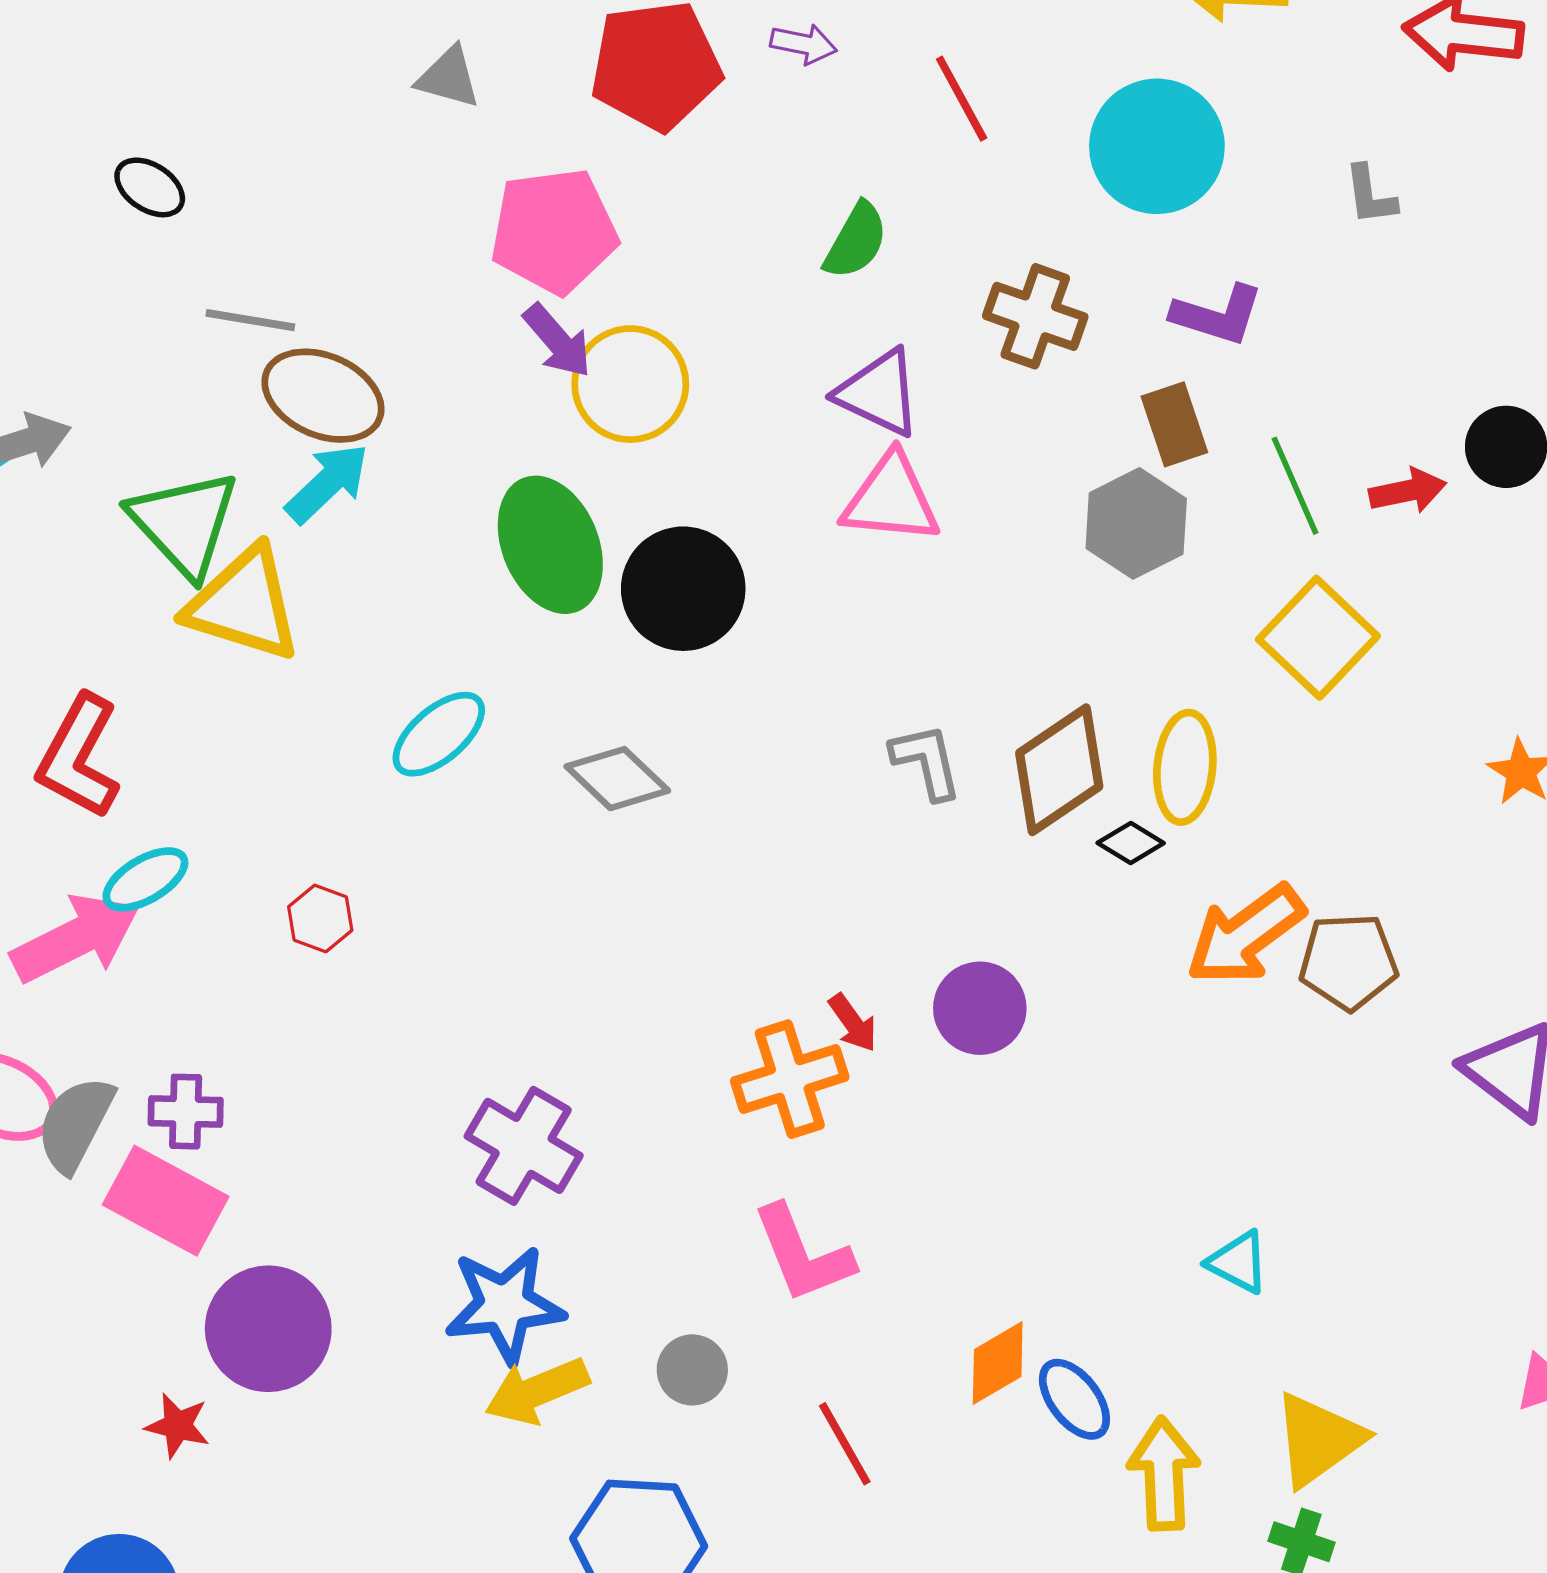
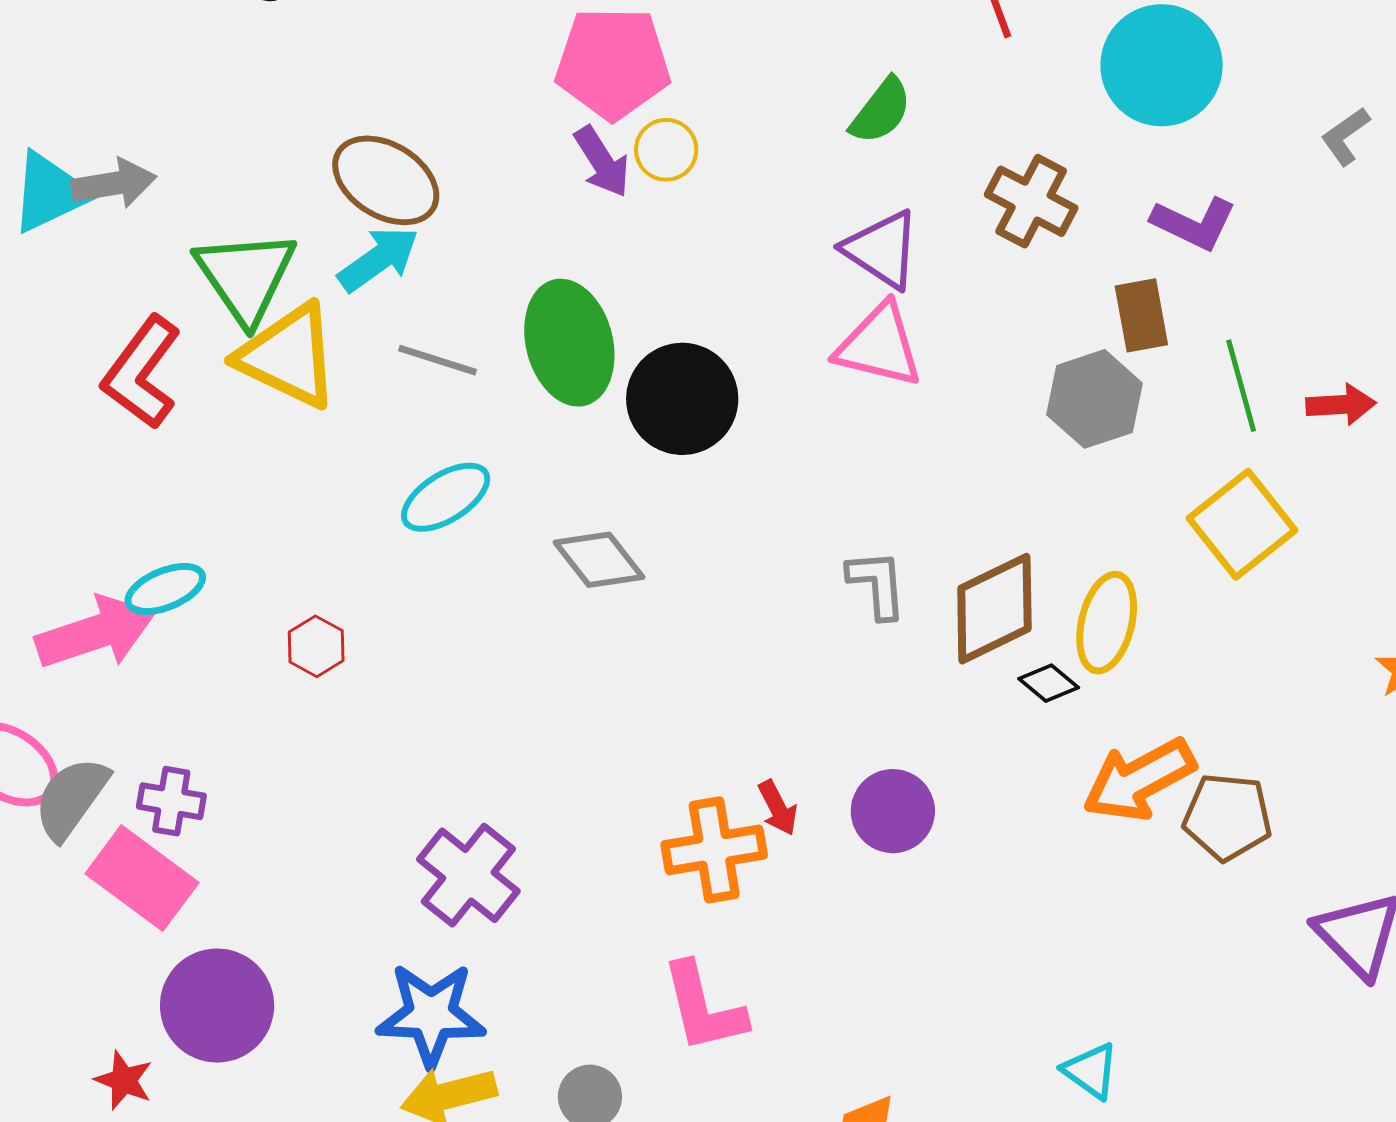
gray L-shape: (1370, 195) -> (1345, 136), turned 54
gray line: (250, 320) -> (438, 360), moved
yellow circle: (630, 384) -> (666, 150), moved, size x0.6
red L-shape: (79, 757) -> (142, 372), moved

